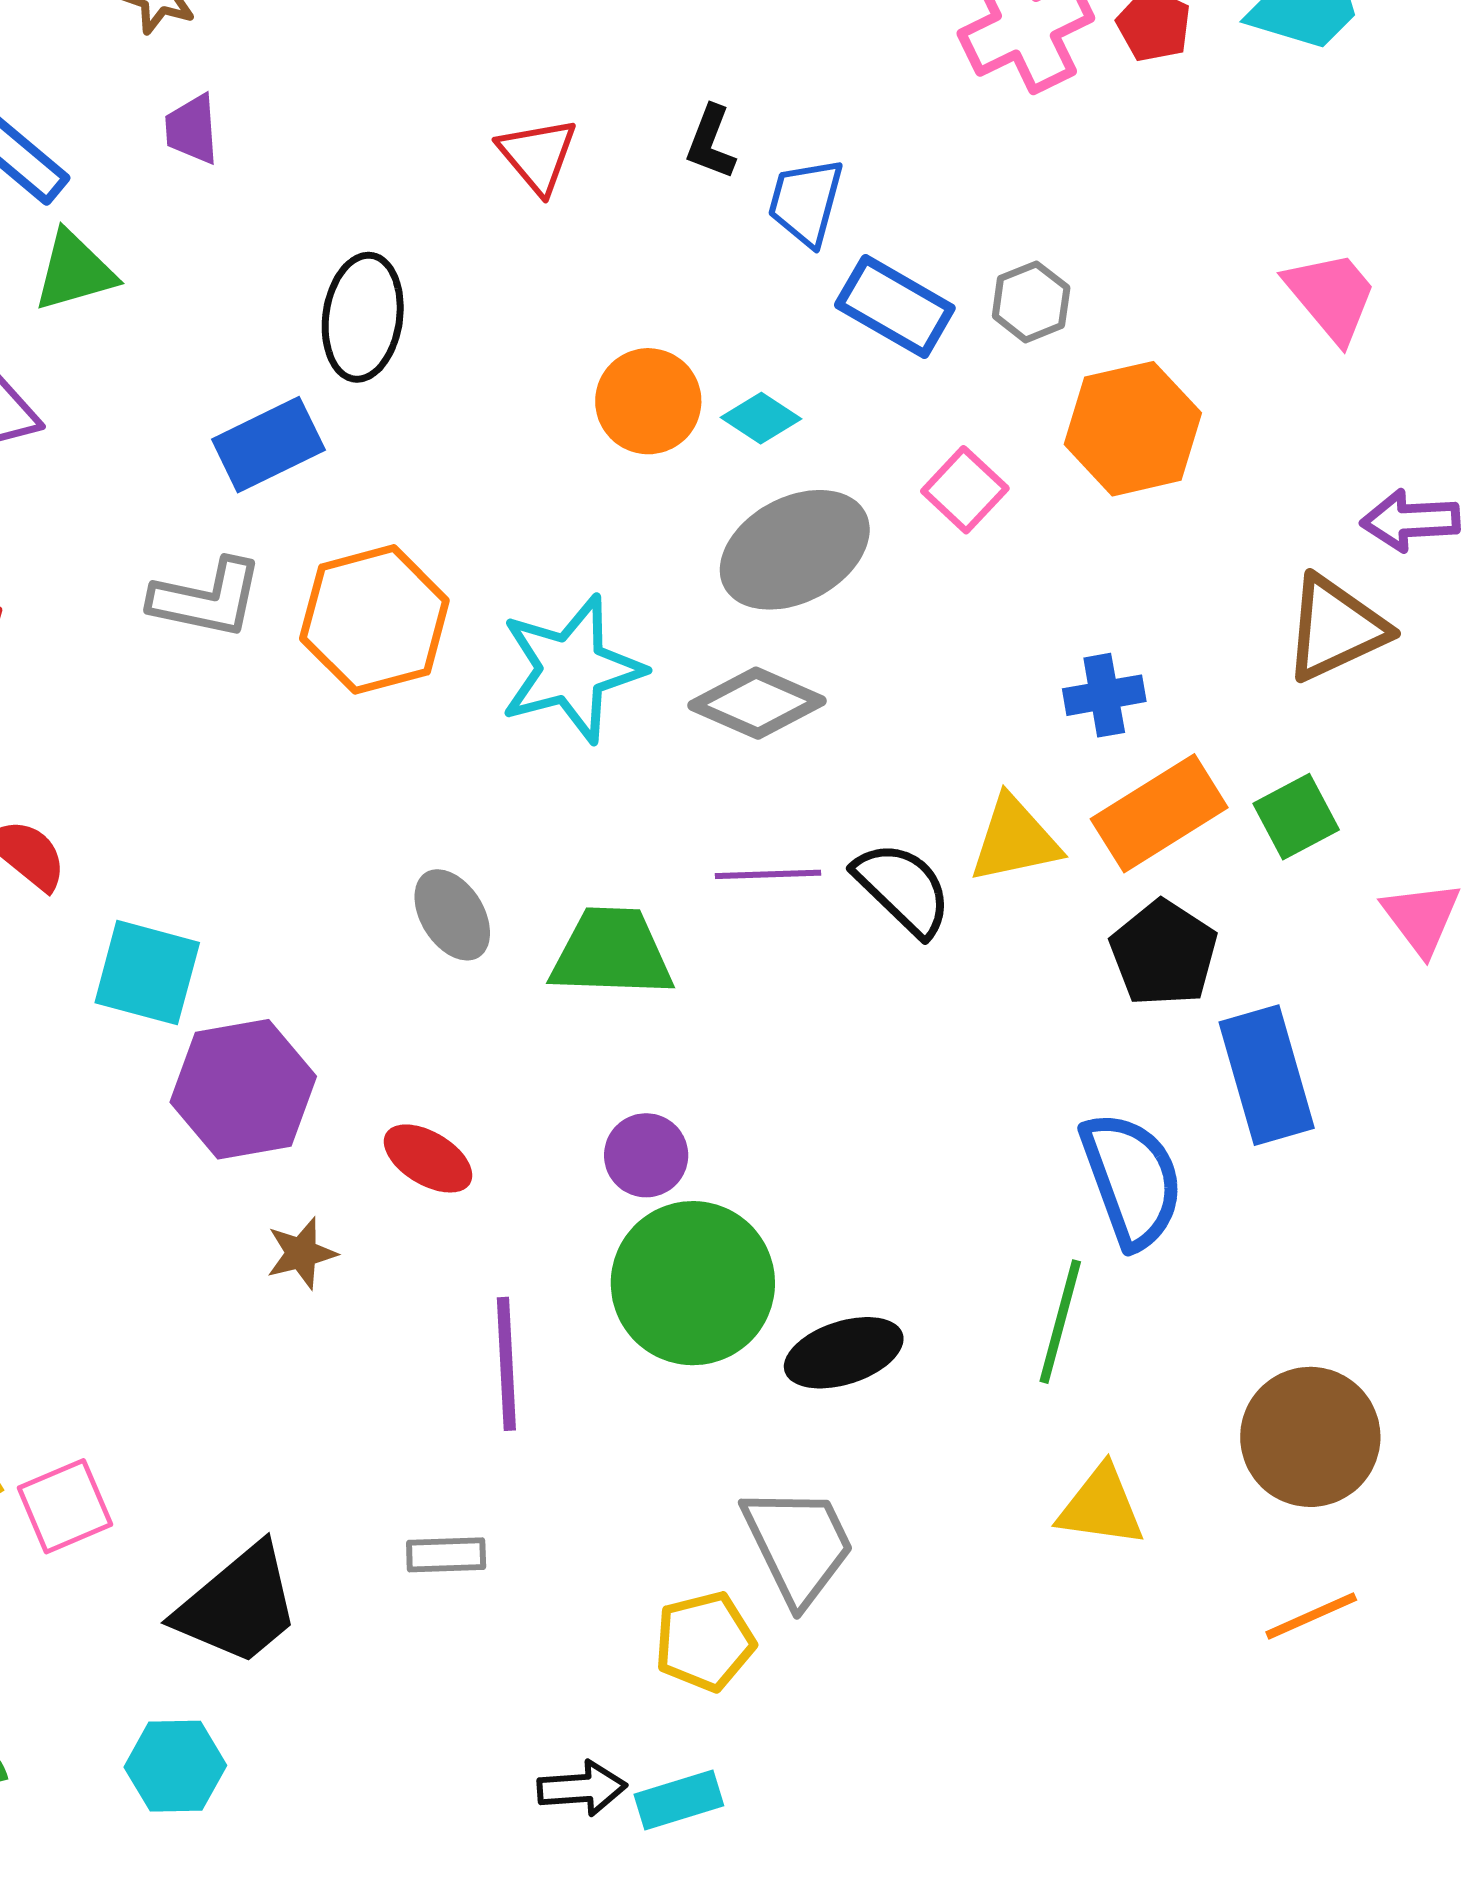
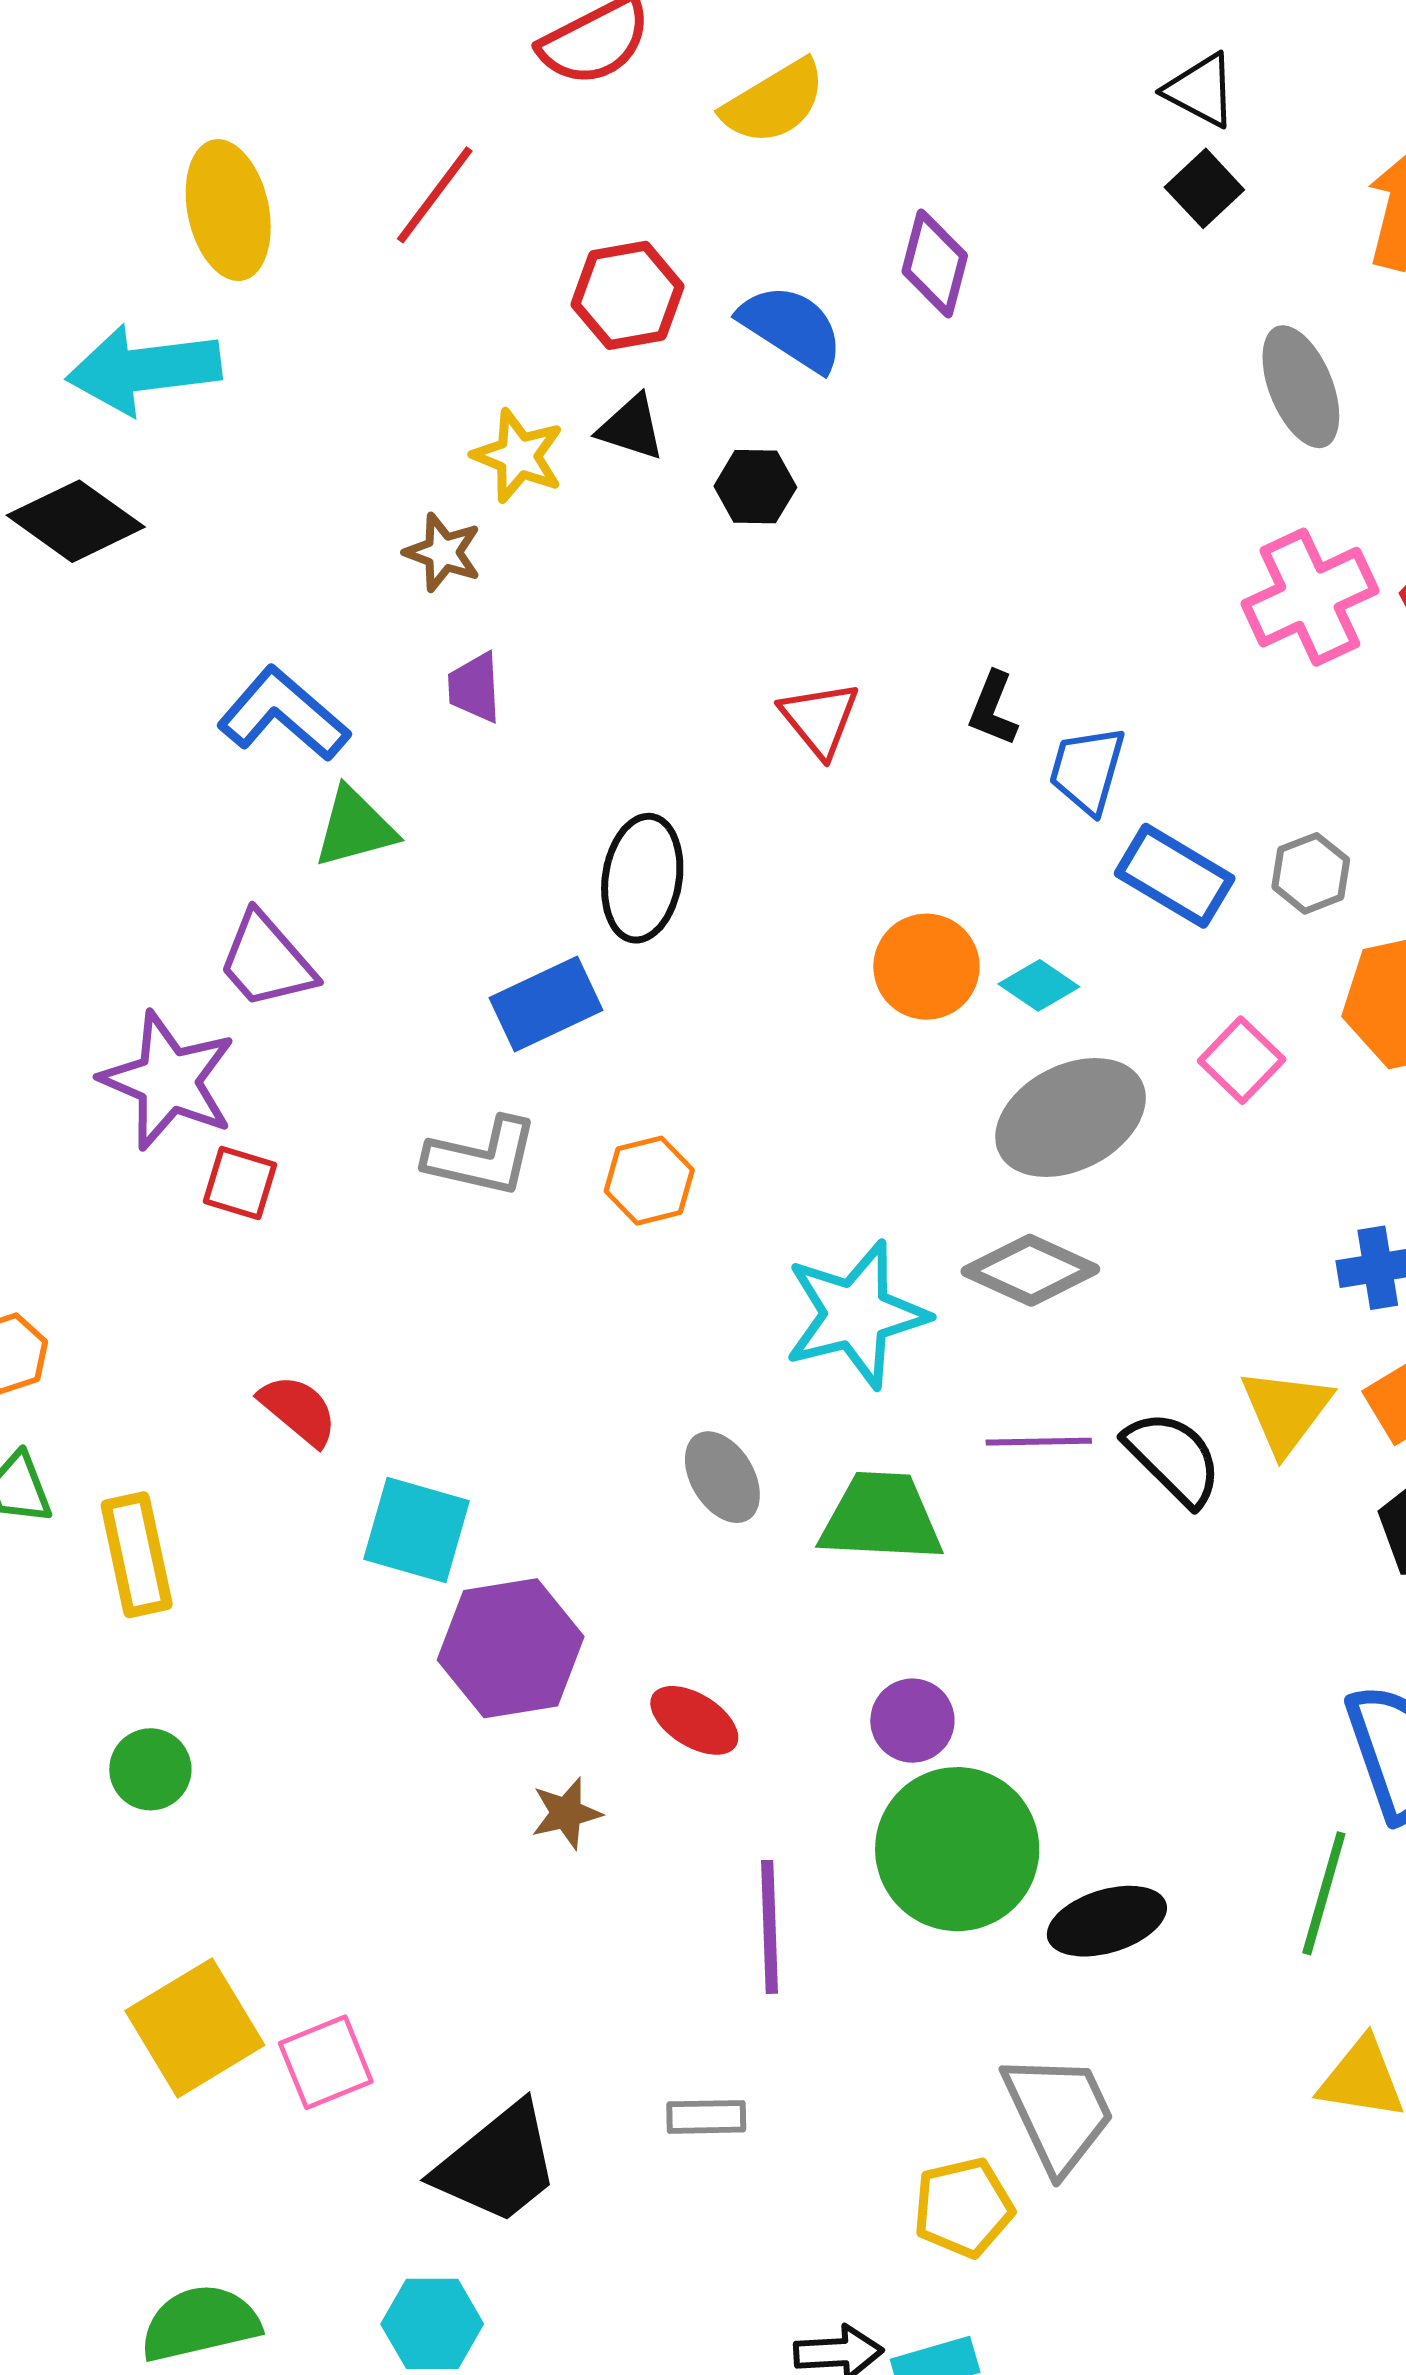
orange hexagon: (374, 619) -> (649, 1181), size x0.6
cyan star: (572, 669) -> (856, 1314), moved
yellow triangle: (1015, 840) -> (1286, 1411), turned -42

